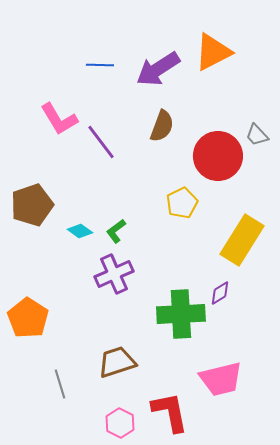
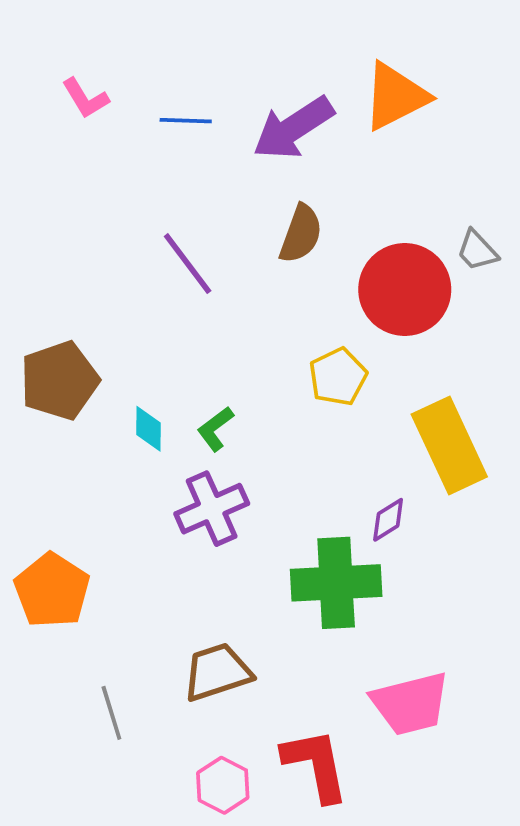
pink L-shape: (59, 119) -> (85, 98), moved, size x0.7
cyan diamond: (80, 231) -> (149, 429), turned 55
yellow rectangle: (242, 240) -> (449, 445), turned -57
purple diamond: (220, 293) -> (388, 520), moved

